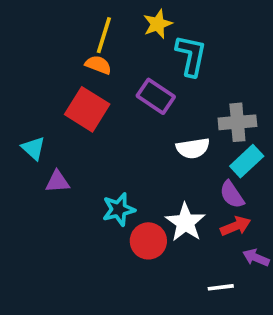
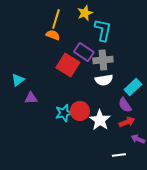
red square: (87, 109) -> (68, 65), moved
gray cross: (237, 122) -> (103, 60), moved
cyan triangle: (33, 148) -> (18, 80), turned 40
red circle: (148, 241) -> (80, 111), moved

